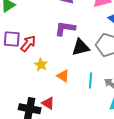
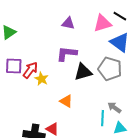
yellow star: (41, 65) -> (41, 79), moved
cyan line: (90, 81) -> (103, 118), moved

